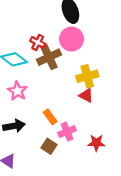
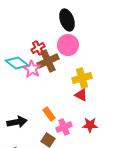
red cross: (38, 42) -> (38, 48), turned 32
pink star: (17, 91) -> (32, 69), moved
red star: (96, 143) -> (90, 125), moved

